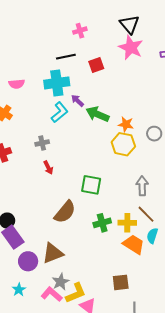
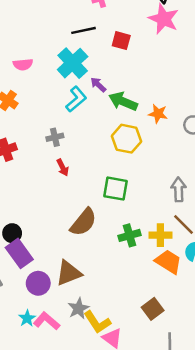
red square: (96, 65) -> (121, 41), turned 35
cyan cross: (57, 83) -> (73, 63), turned -35
yellow hexagon: (123, 144) -> (127, 139), moved
brown square: (121, 282) -> (153, 309), turned -30
yellow L-shape: (76, 293) -> (97, 322), turned 80
pink L-shape: (52, 294) -> (47, 321), moved

